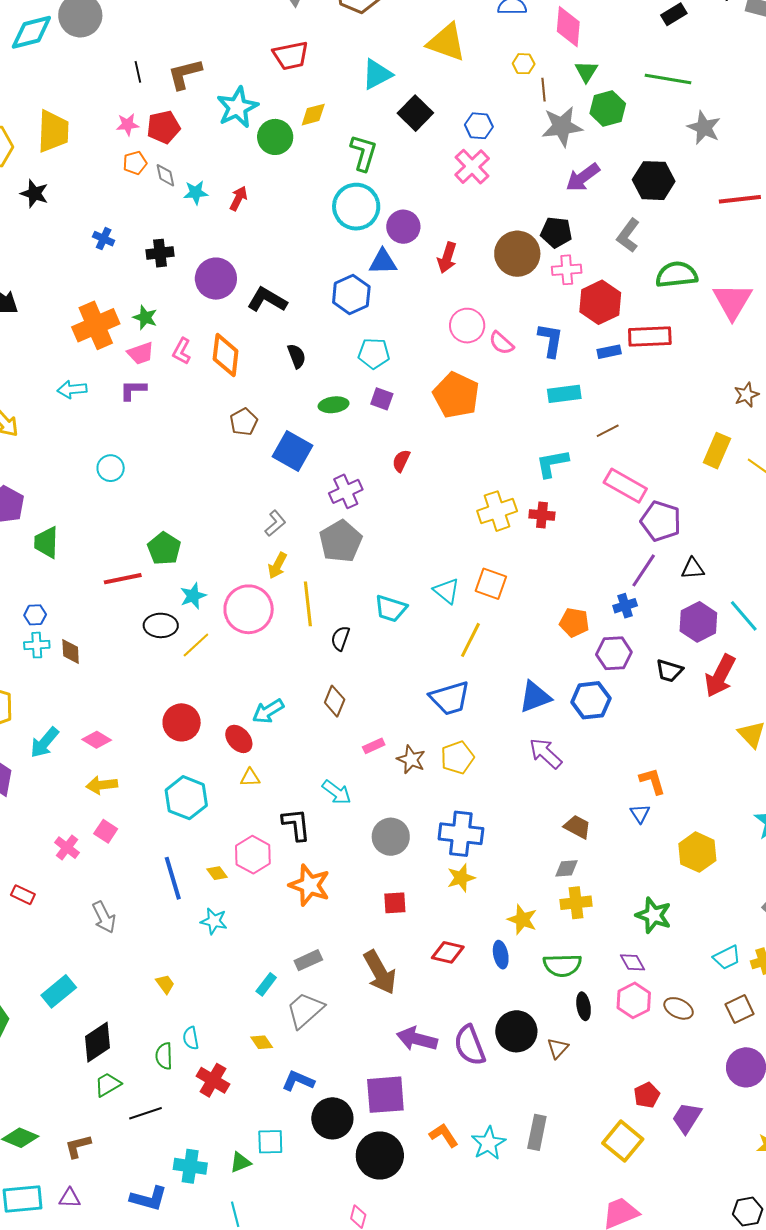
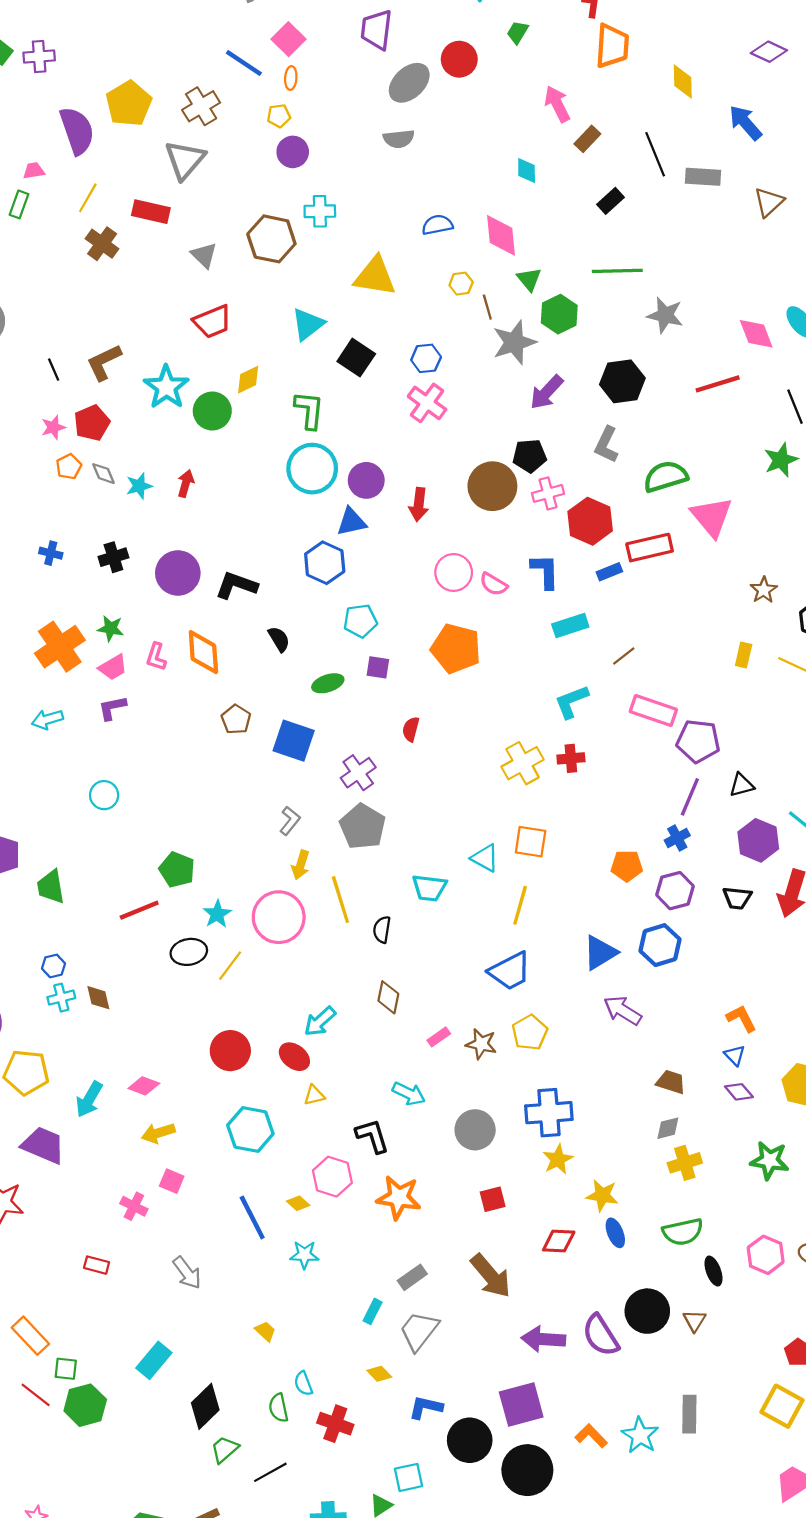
pink triangle: (732, 301) -> (712, 517), moved
yellow rectangle: (717, 451) -> (744, 655), size x0.7
yellow star: (522, 919) -> (602, 1195), moved
purple diamond: (632, 962) -> (739, 1092), moved

